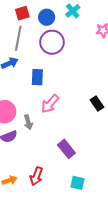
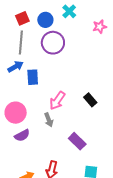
blue rectangle: (37, 77) -> (33, 77), moved
black rectangle: (97, 103) -> (90, 100), moved
gray arrow: (28, 122) -> (49, 120), moved

